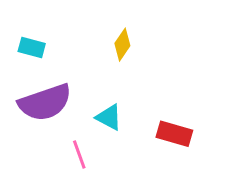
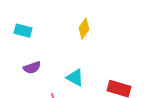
purple semicircle: (45, 103) -> (32, 68), size x0.5

